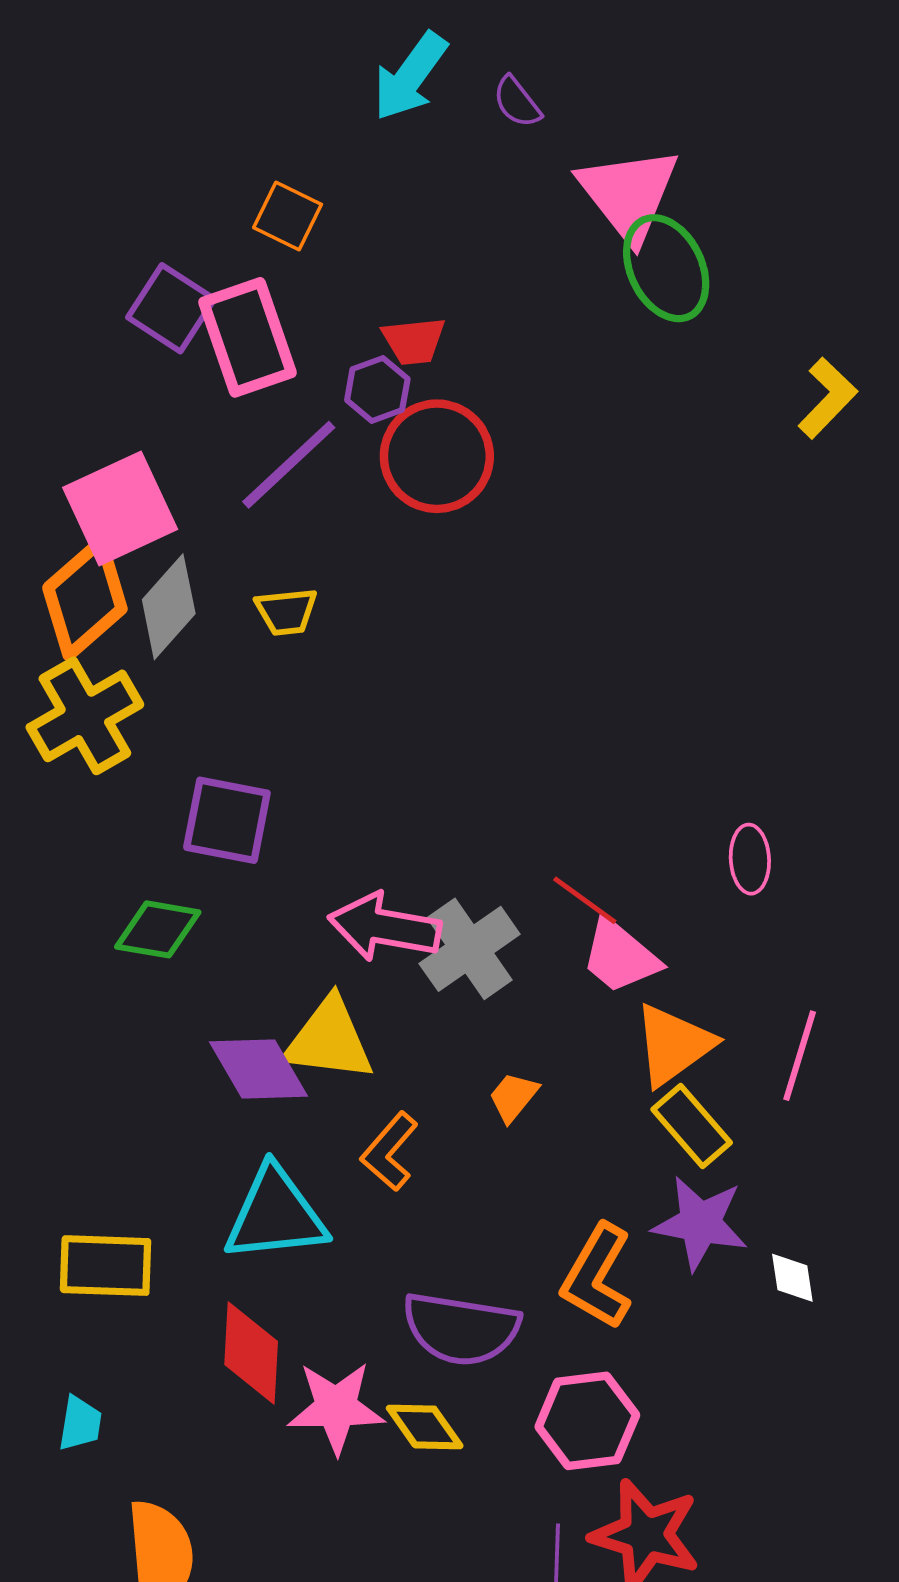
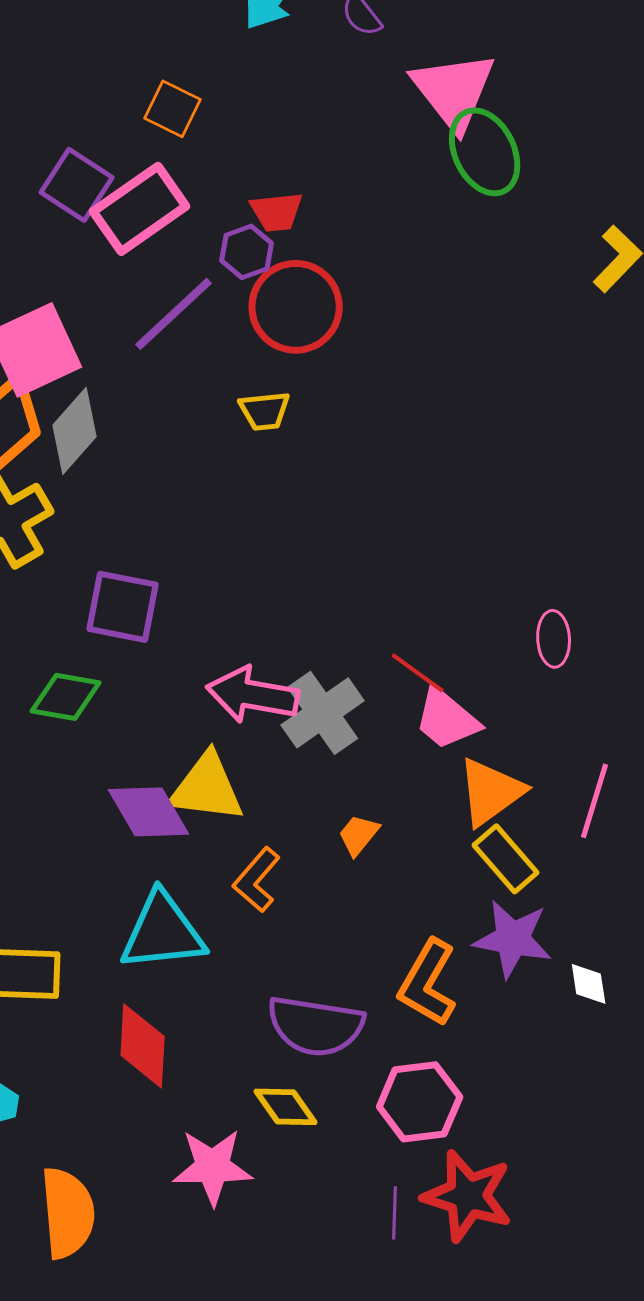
pink rectangle: (248, 337) -> (140, 209), turned 74
yellow trapezoid: (286, 612) -> (265, 411), moved
pink star: (336, 1408) -> (213, 1167), moved

